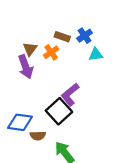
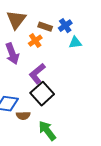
brown triangle: (30, 49) -> (16, 20), moved, size x1.5
purple L-shape: (70, 95) -> (37, 74), moved

